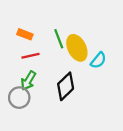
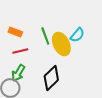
cyan semicircle: (98, 60) -> (77, 35), moved

